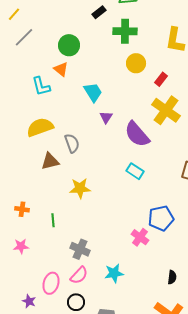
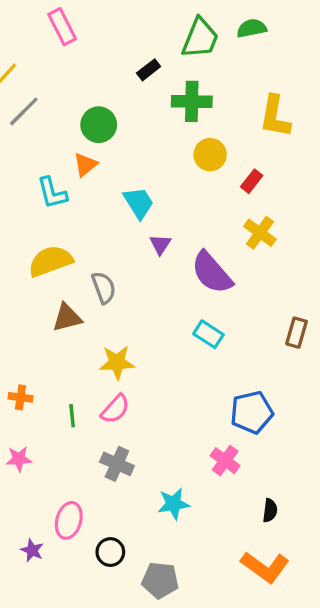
orange triangle: (61, 69) -> (85, 165), turned 42
yellow cross: (166, 110) -> (260, 233), size x0.7
pink cross: (140, 237) -> (225, 461), moved
pink semicircle: (79, 275) -> (115, 409), moved

